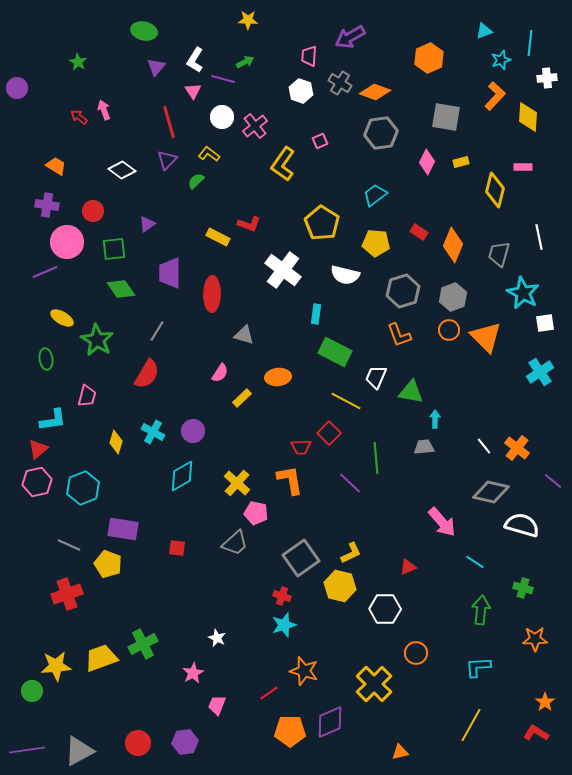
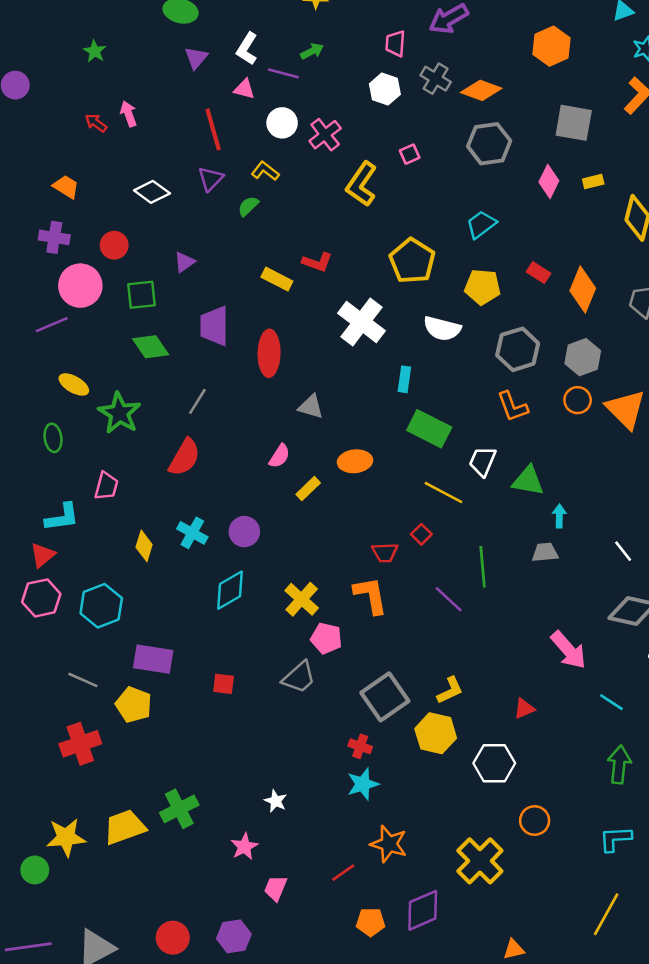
pink triangle: (193, 91) -> (244, 89), turned -42
red square: (329, 433) -> (421, 534), size x0.7
orange pentagon: (290, 731) -> (371, 922), size x0.7

